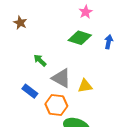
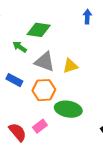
green diamond: (80, 38) -> (39, 30), moved

